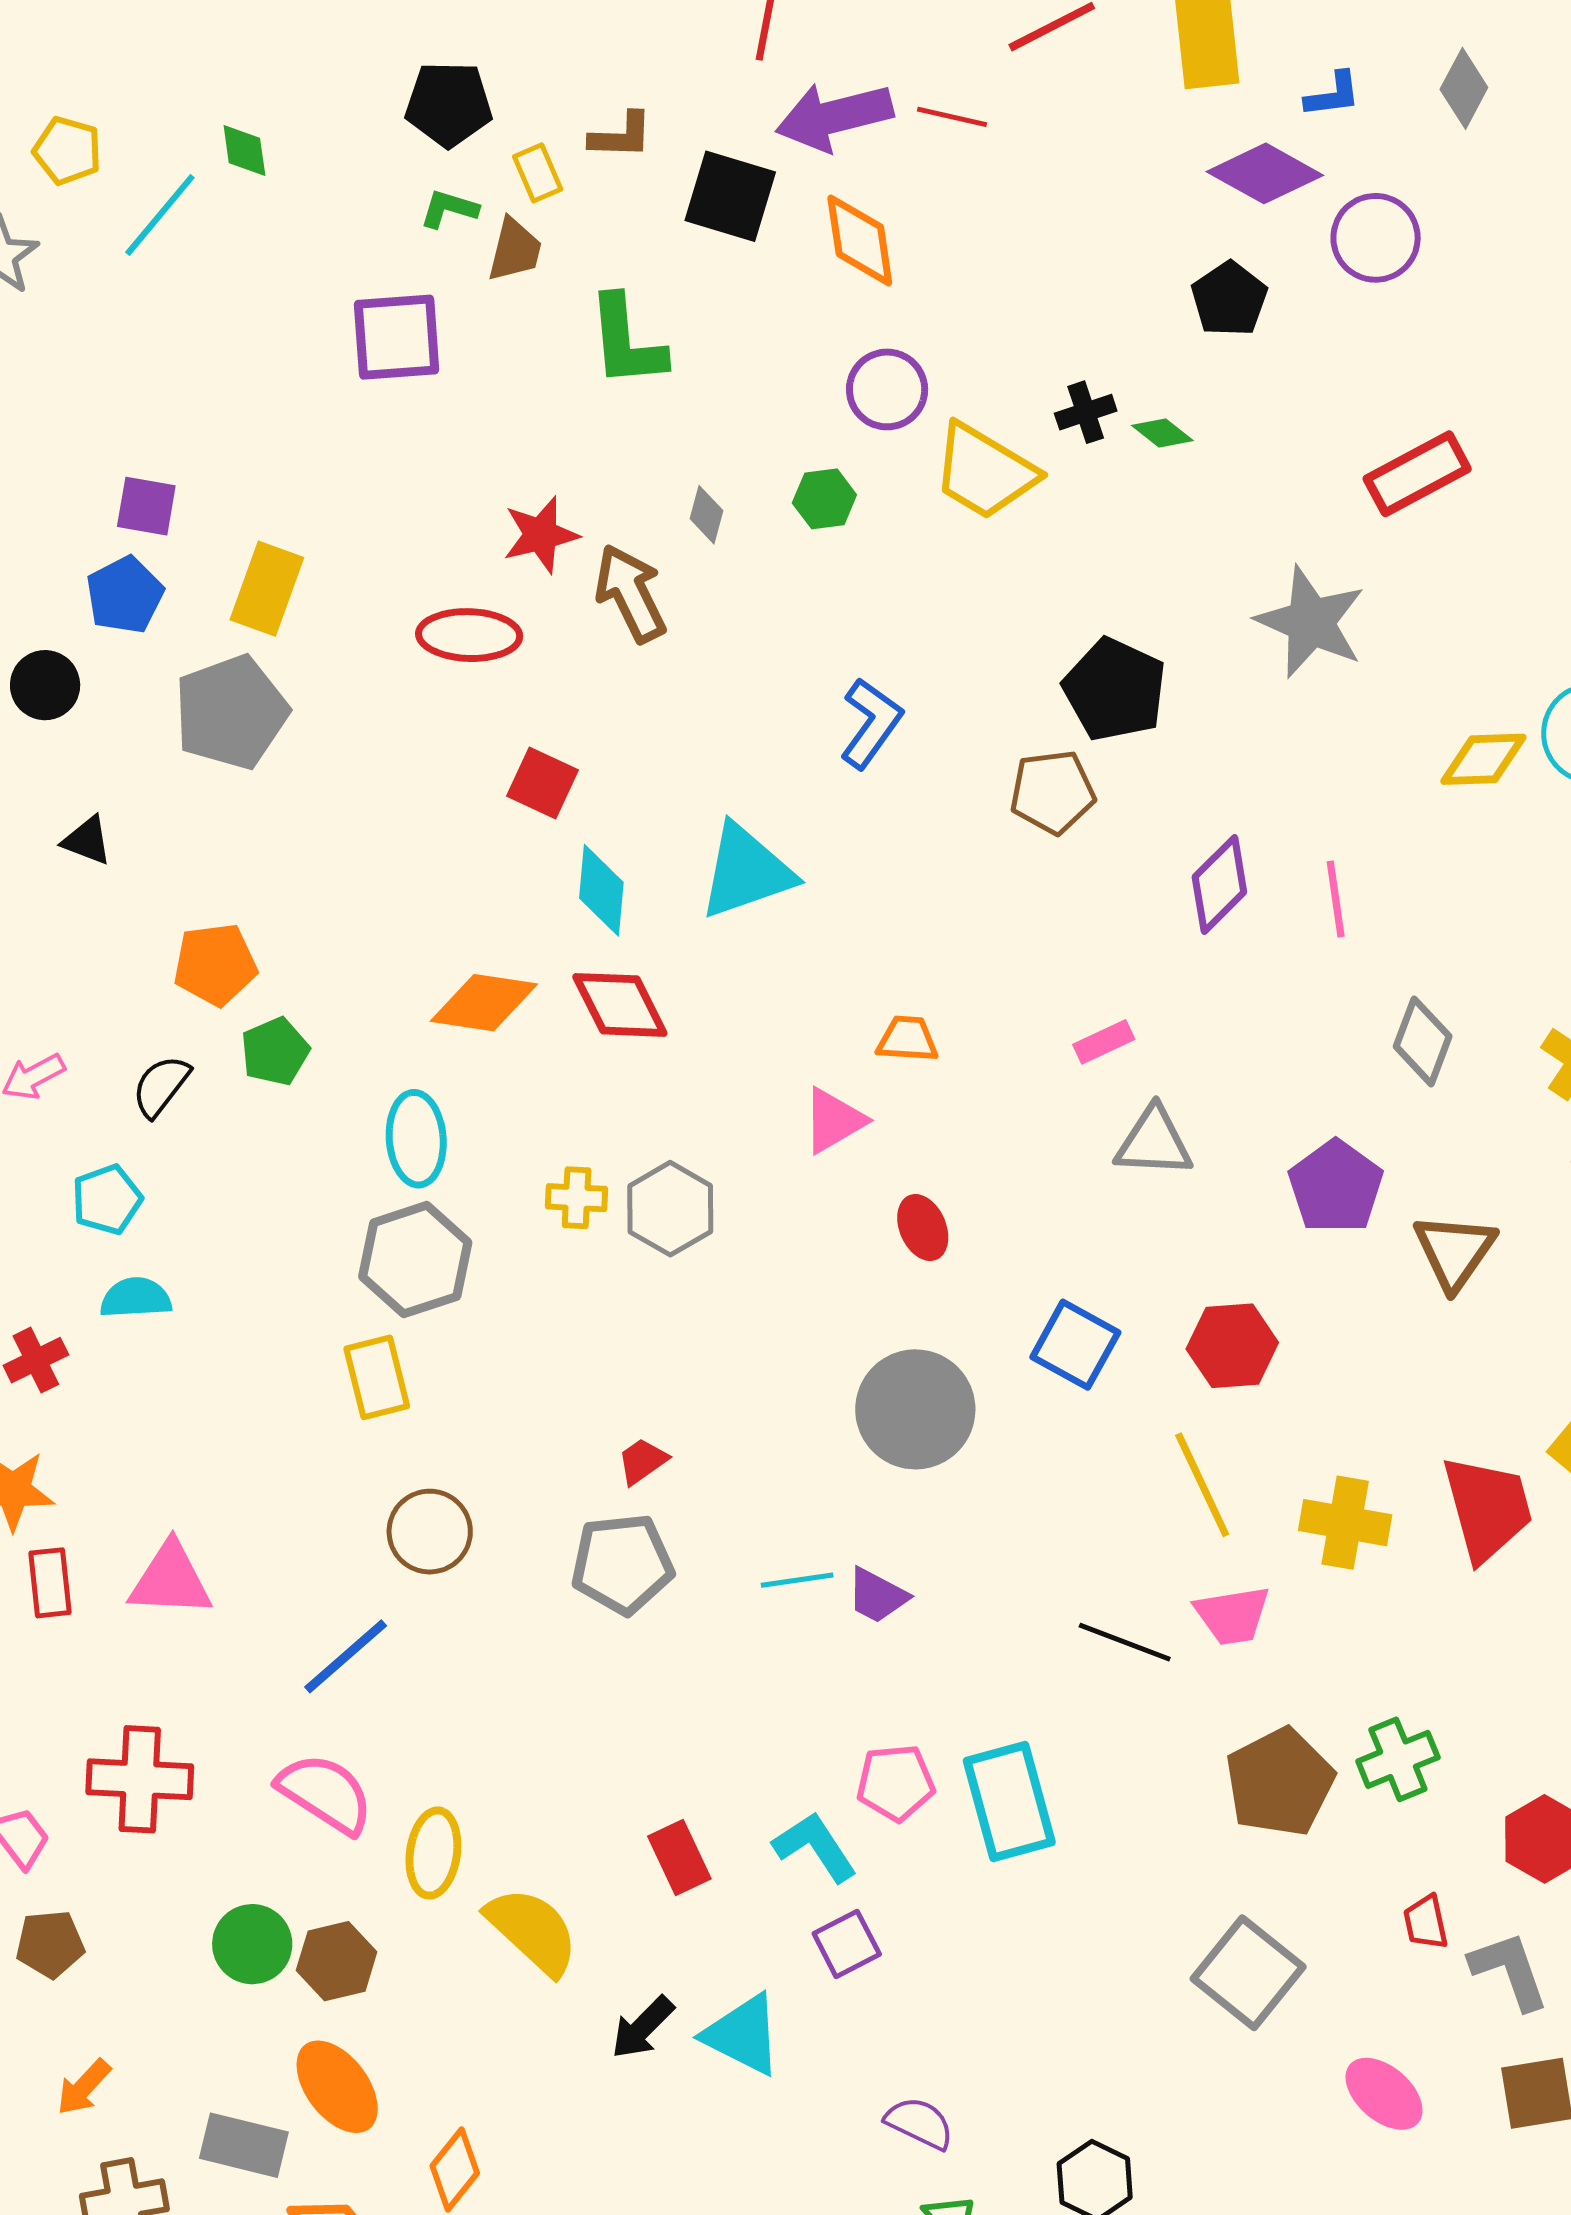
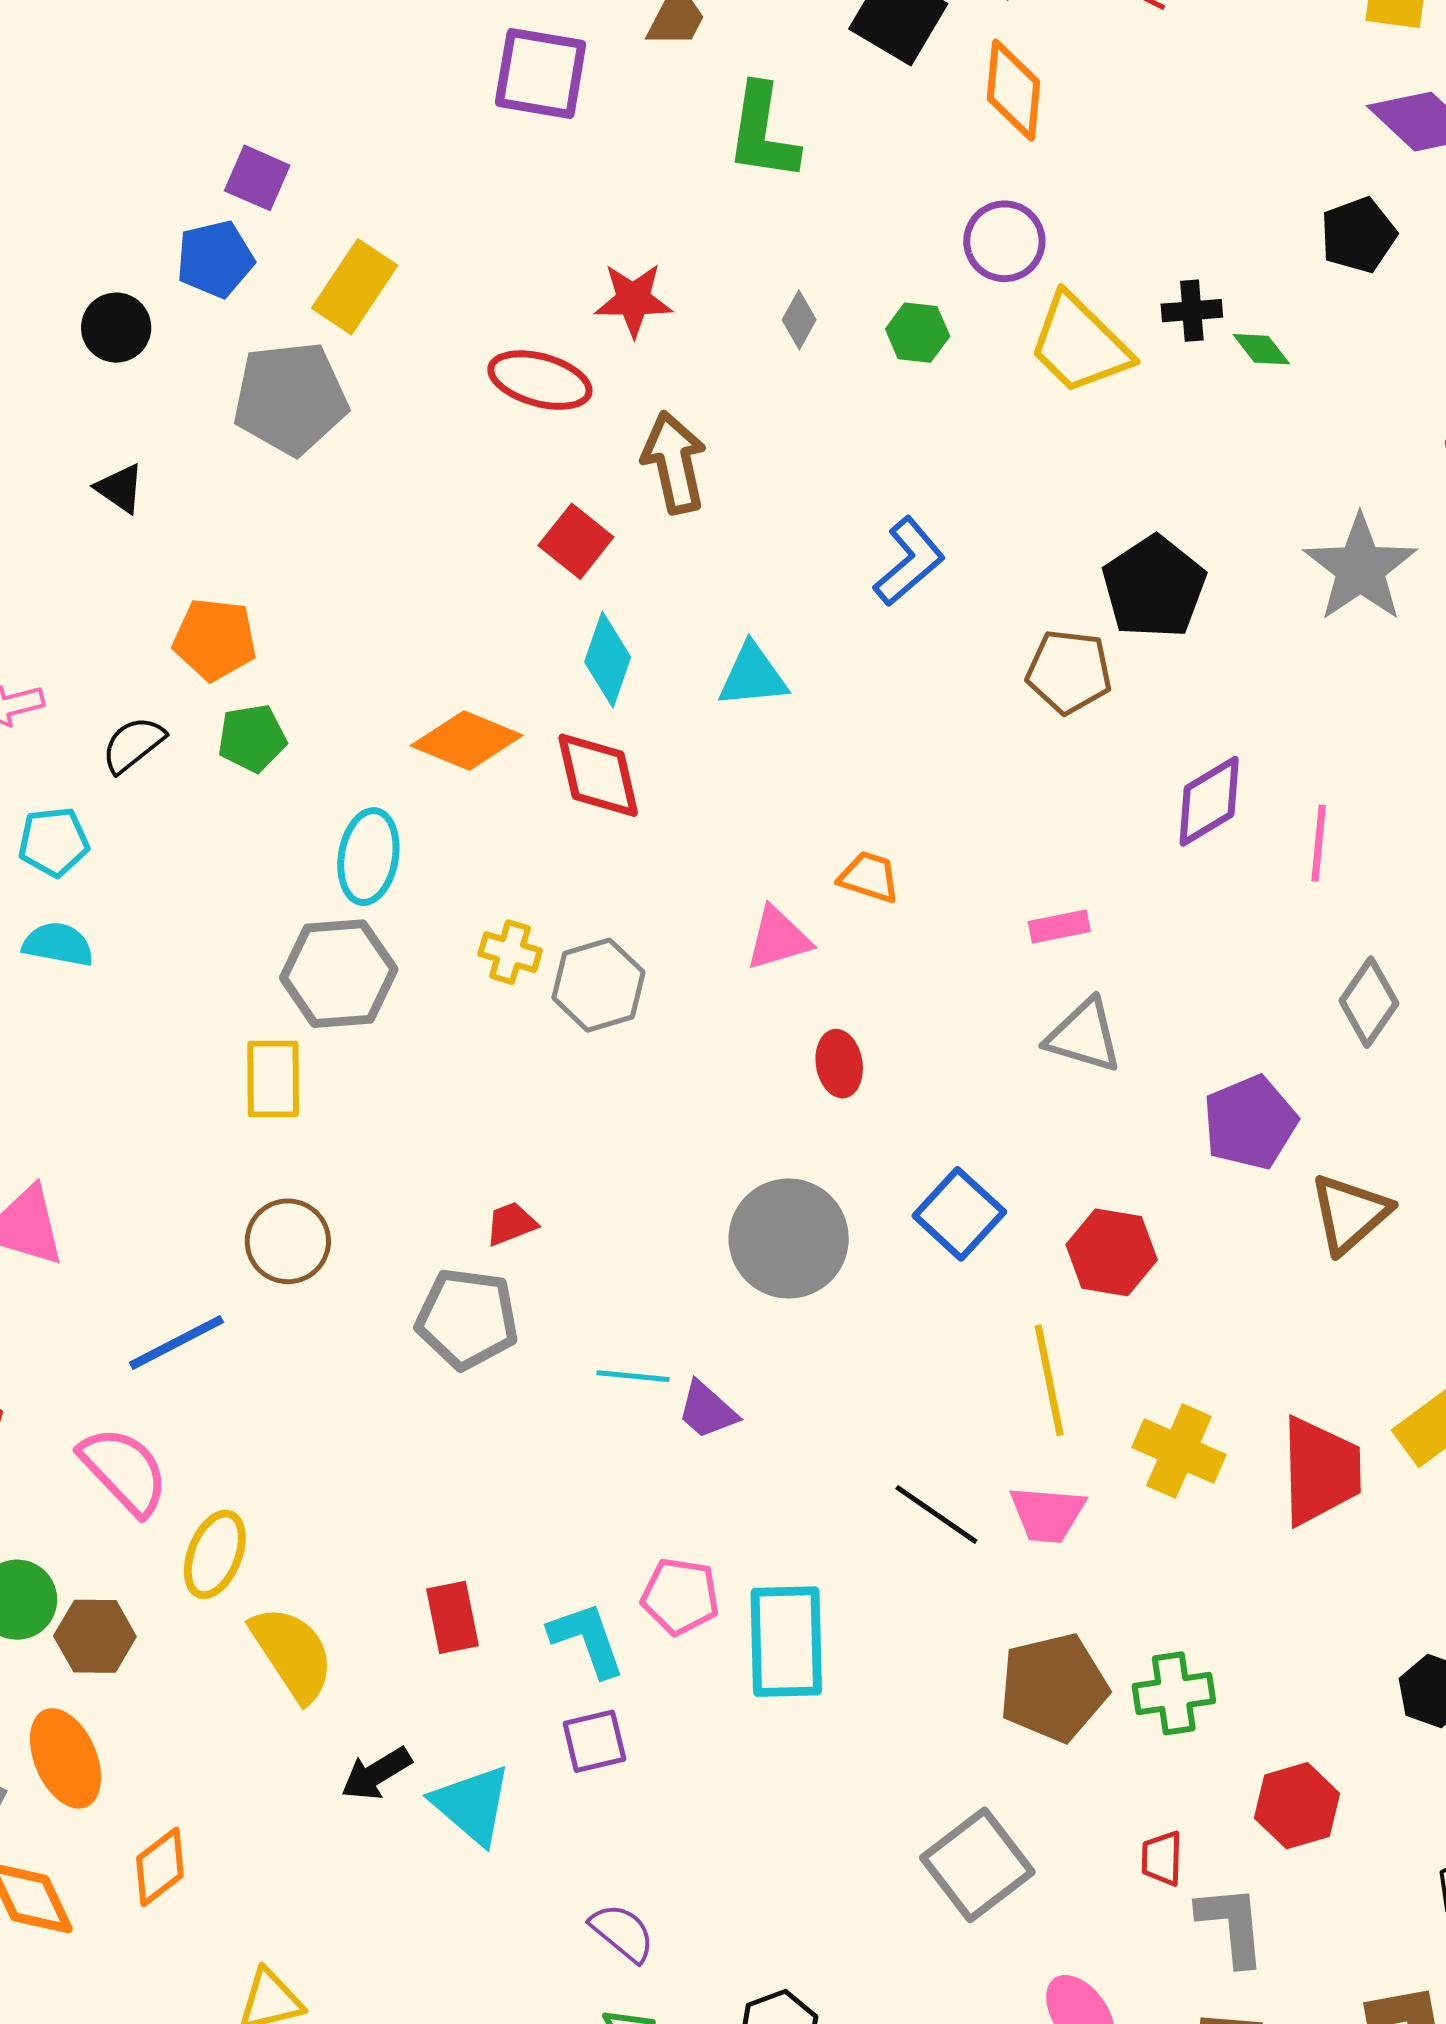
brown arrow: (631, 593) -> (674, 463), moved
cyan triangle: (746, 871) -> (753, 676), size x0.7

